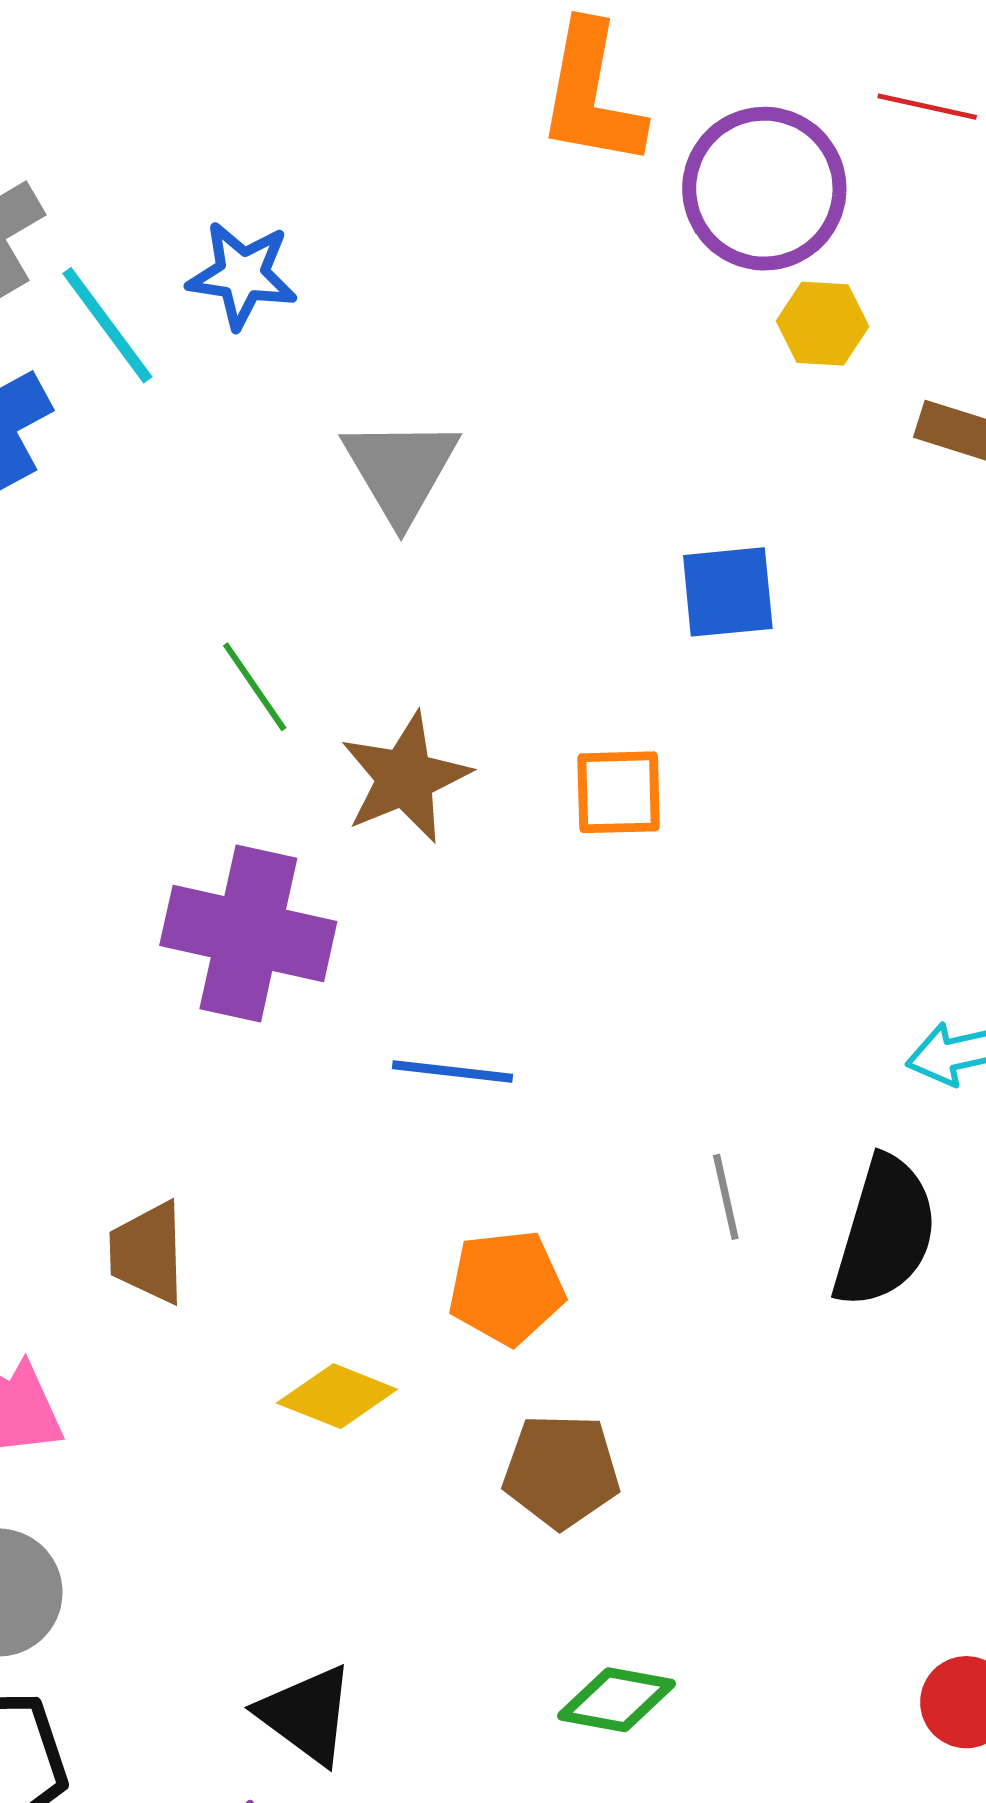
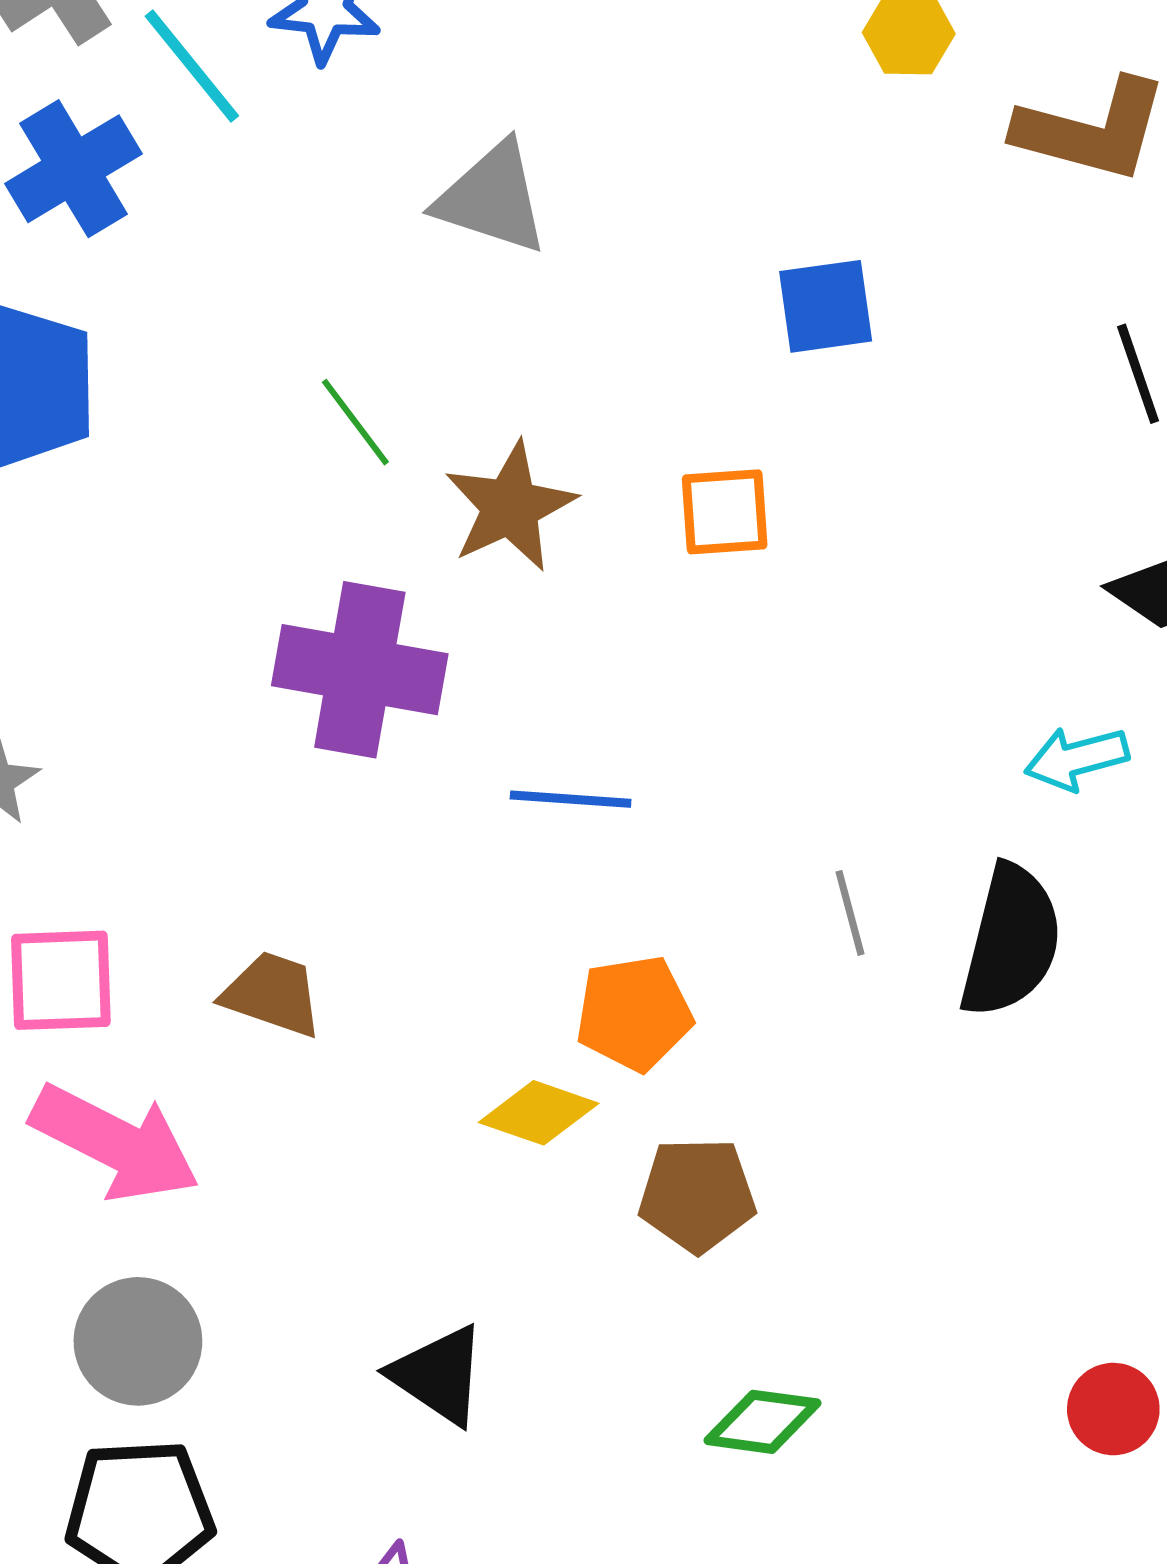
gray triangle: (401, 470) -> (492, 198), turned -39
brown trapezoid: (147, 1253) -> (273, 994), turned 113
yellow diamond: (337, 1396) -> (539, 1113), moved
black triangle: (306, 1715) -> (439, 1375), moved

